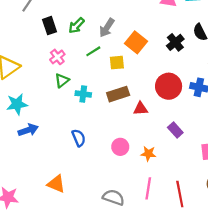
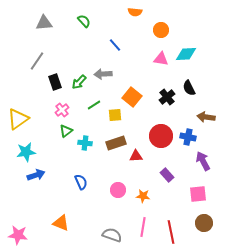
gray arrow: (107, 28) -> (103, 74), moved, turned 54

